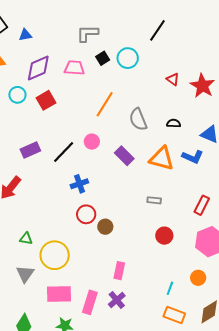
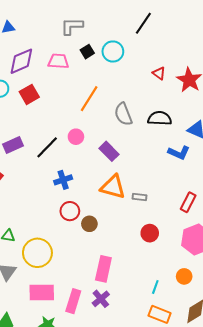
black semicircle: (174, 123) -> (160, 118), size x1.6
orange triangle: (162, 159) -> (113, 187), moved
pink rectangle: (119, 271) -> (103, 269), size x1.4

